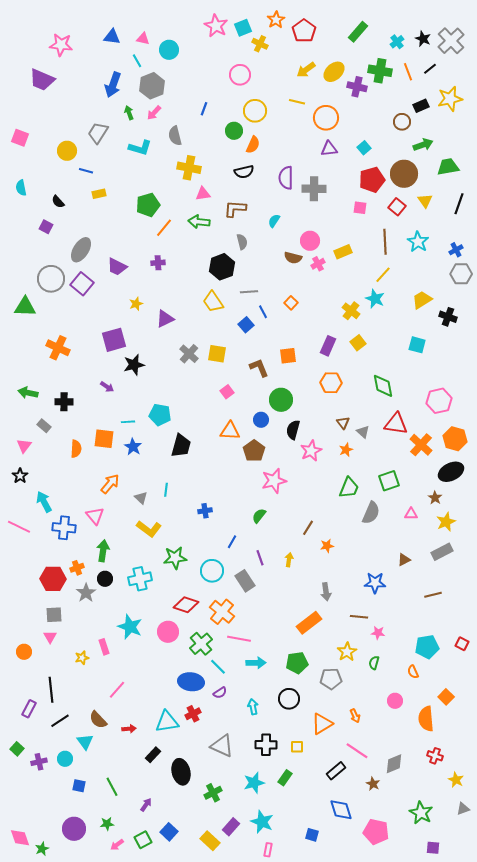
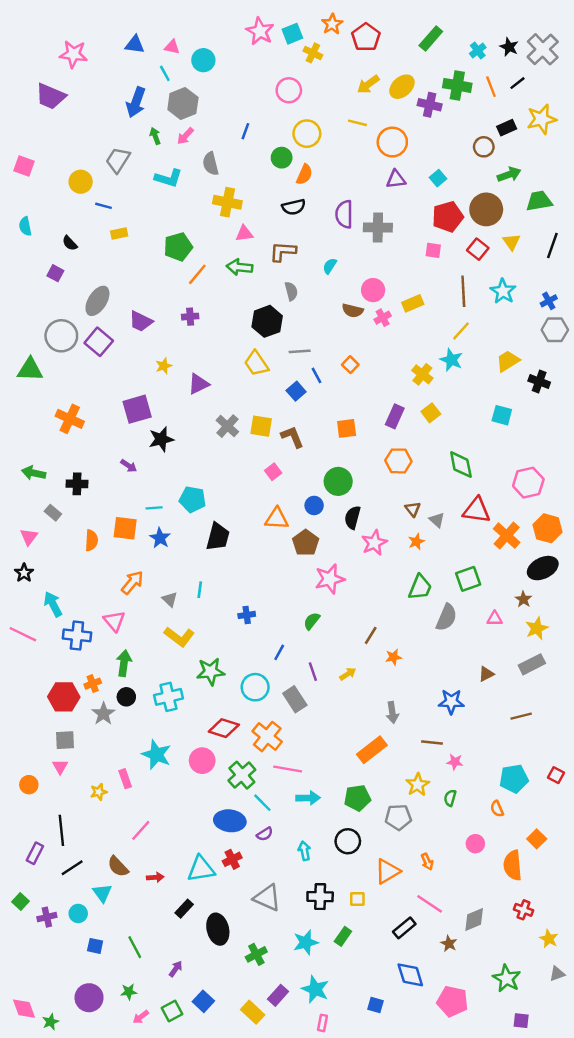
brown L-shape: (259, 368) -> (292, 437), moved
yellow arrow: (289, 560) -> (348, 674), turned 48

